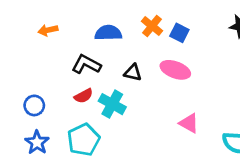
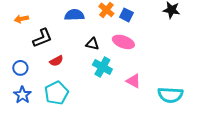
orange arrow: (48, 30) -> (21, 19), moved
black L-shape: (86, 64) -> (42, 38), moved, turned 130
cyan cross: (112, 104) -> (102, 67), moved

